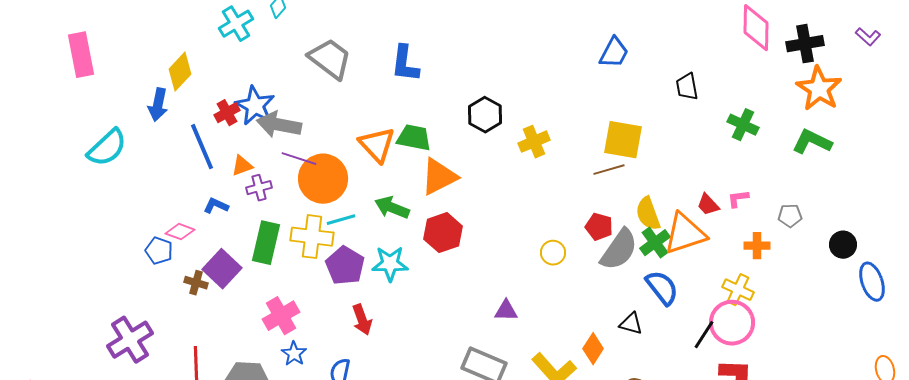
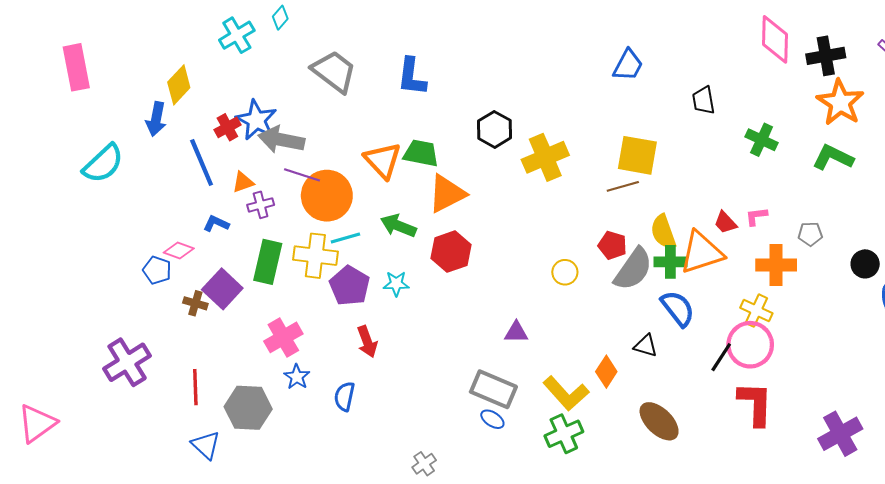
yellow cross: (534, 142) -> (545, 157), size x1.4
green cross: (655, 243) -> (670, 262), turned 36
orange cross: (757, 246) -> (776, 265), size x1.5
cyan star: (390, 264) -> (396, 284), size x0.7

